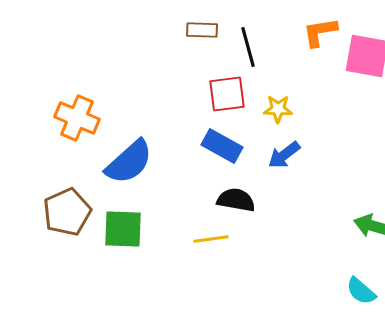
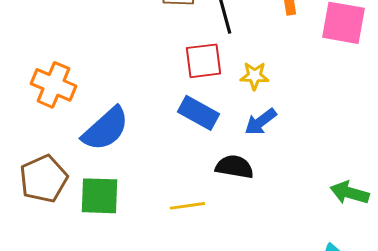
black semicircle: (236, 200) -> (234, 167), moved

